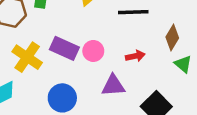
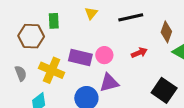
purple triangle: (113, 86) -> (109, 83), moved

